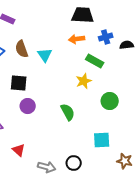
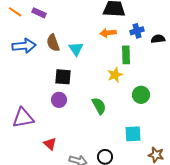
green rectangle: (95, 61) -> (126, 55), turned 60
black square: (19, 83) -> (63, 77), moved

